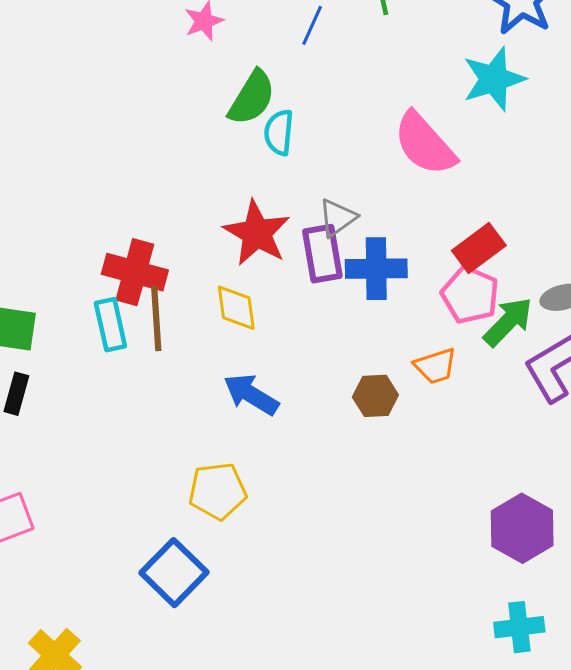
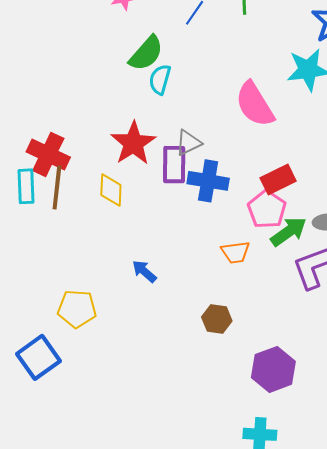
blue arrow: (251, 394) -> (144, 271), moved, size x0.7
brown hexagon: (375, 396) -> (217, 319), moved

